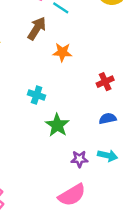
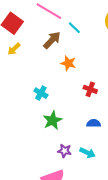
red cross: (105, 82) -> (90, 89), moved, turned 32

